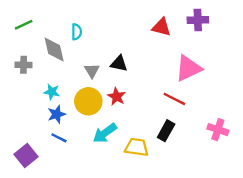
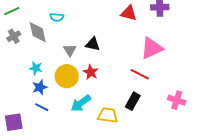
cyan semicircle: (77, 32) -> (57, 17), turned 96
gray cross: (24, 65) -> (14, 36), moved, turned -32
purple square: (26, 155) -> (14, 122), turned 30

